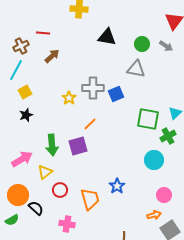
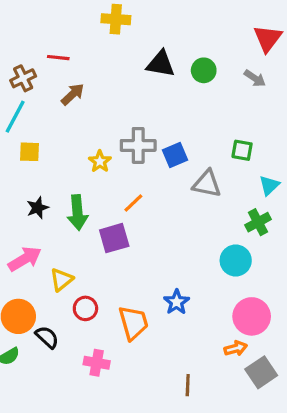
green circle: (142, 44) -> (204, 70), moved
gray triangle: (136, 69) -> (207, 184), moved
yellow square: (25, 92) -> (30, 152), turned 32
black star: (26, 115) -> (38, 208), moved
green square: (148, 119) -> (242, 150), moved, size x0.6
green arrow: (52, 145) -> (77, 213), moved
pink circle: (164, 195) -> (252, 316), size x1.5

